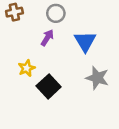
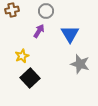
black square: (49, 86) -> (30, 78), moved

